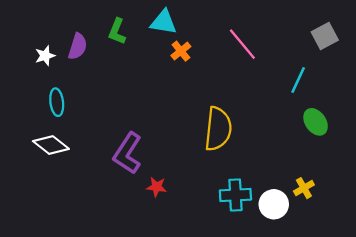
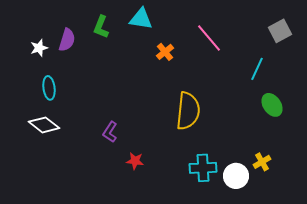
orange cross: (181, 51) -> (165, 52), moved
purple L-shape: (128, 153) -> (110, 132), size x0.6

